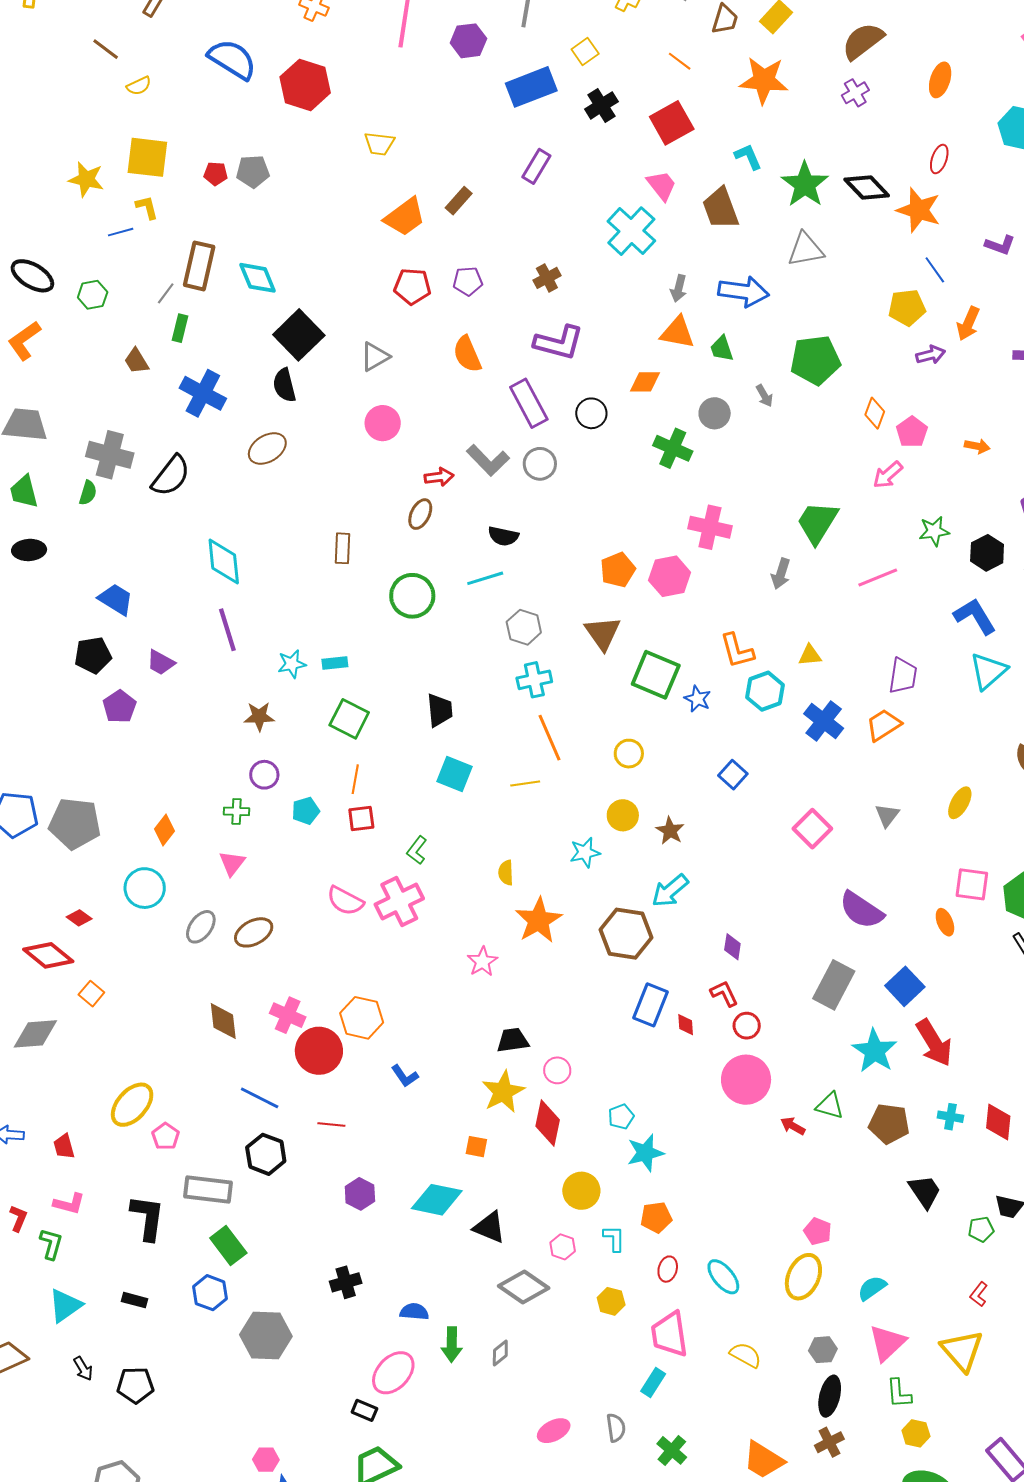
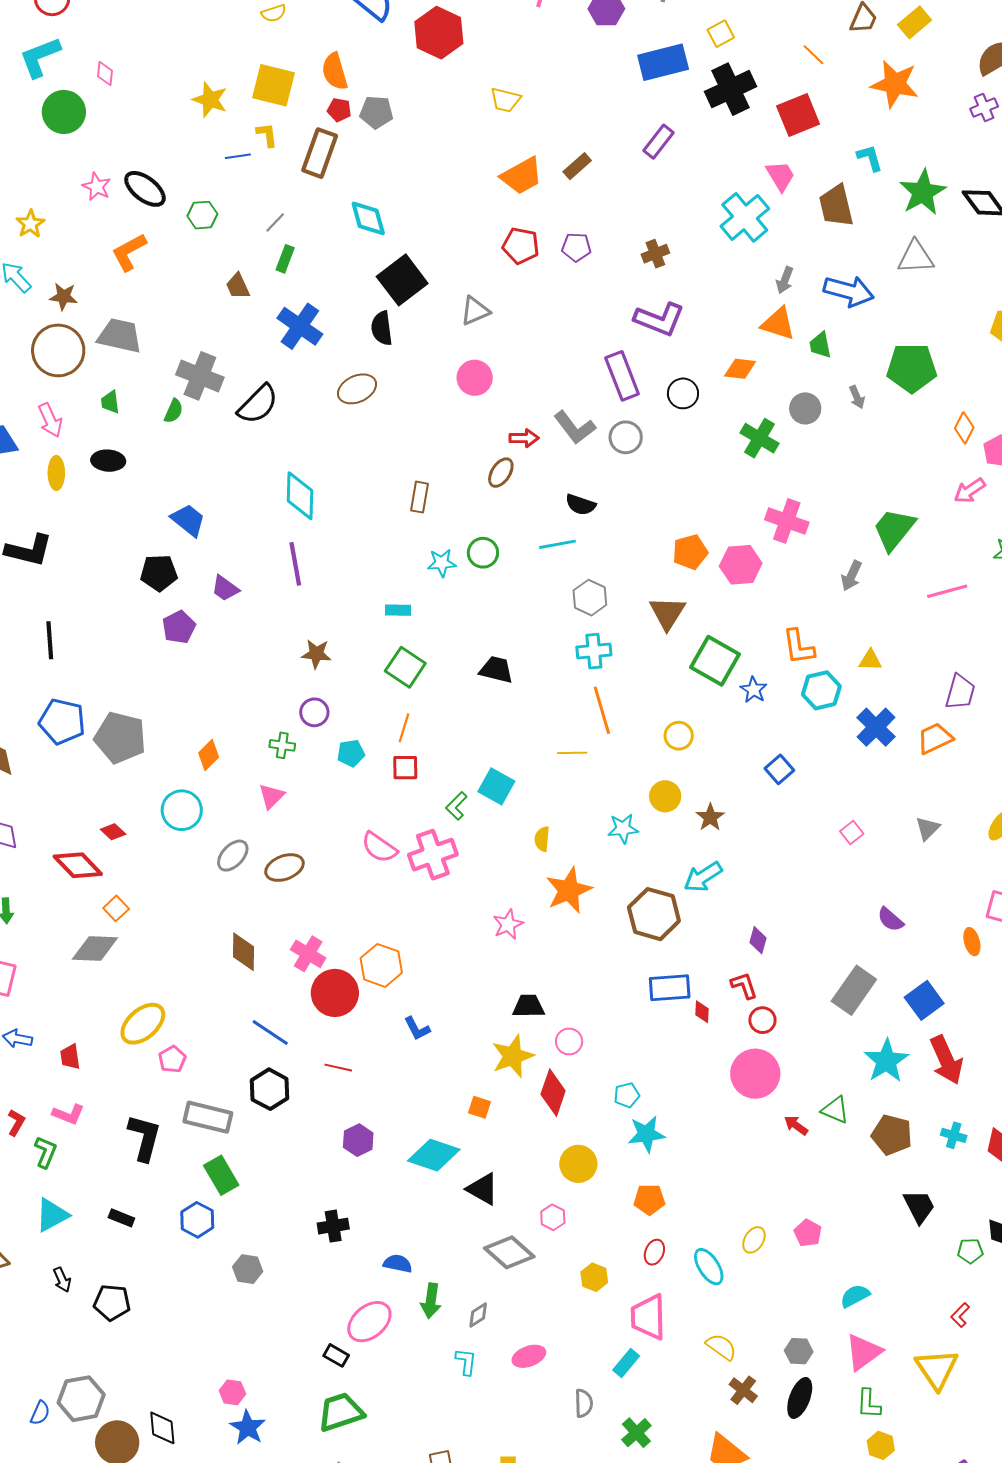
black cross: (601, 105) -> (730, 89), size x1.5
brown rectangle: (199, 266) -> (320, 153), moved
orange semicircle: (467, 354) -> (335, 71), moved
green trapezoid: (24, 492) -> (110, 402), size x0.7
green circle: (412, 596) -> (483, 553), size x0.7
cyan star: (292, 664) -> (442, 563), moved
black trapezoid: (440, 710) -> (496, 670), turned -78
cyan square: (455, 774) -> (496, 786), moved
pink square: (812, 829) -> (852, 833), size x0.6
purple semicircle: (861, 910) -> (890, 919), size x0.6
blue rectangle: (651, 1005) -> (670, 988), turned 57
gray diamond: (35, 1034) -> (95, 948), moved
cyan L-shape: (614, 1238) -> (466, 1362), moved
yellow ellipse: (803, 1277) -> (754, 1240), moved, size x0.6
gray hexagon: (266, 1335) -> (248, 1269), size x0.6
pink ellipse: (554, 1431) -> (529, 1356), moved
brown cross: (829, 1442) -> (743, 1390), moved, turned -32

